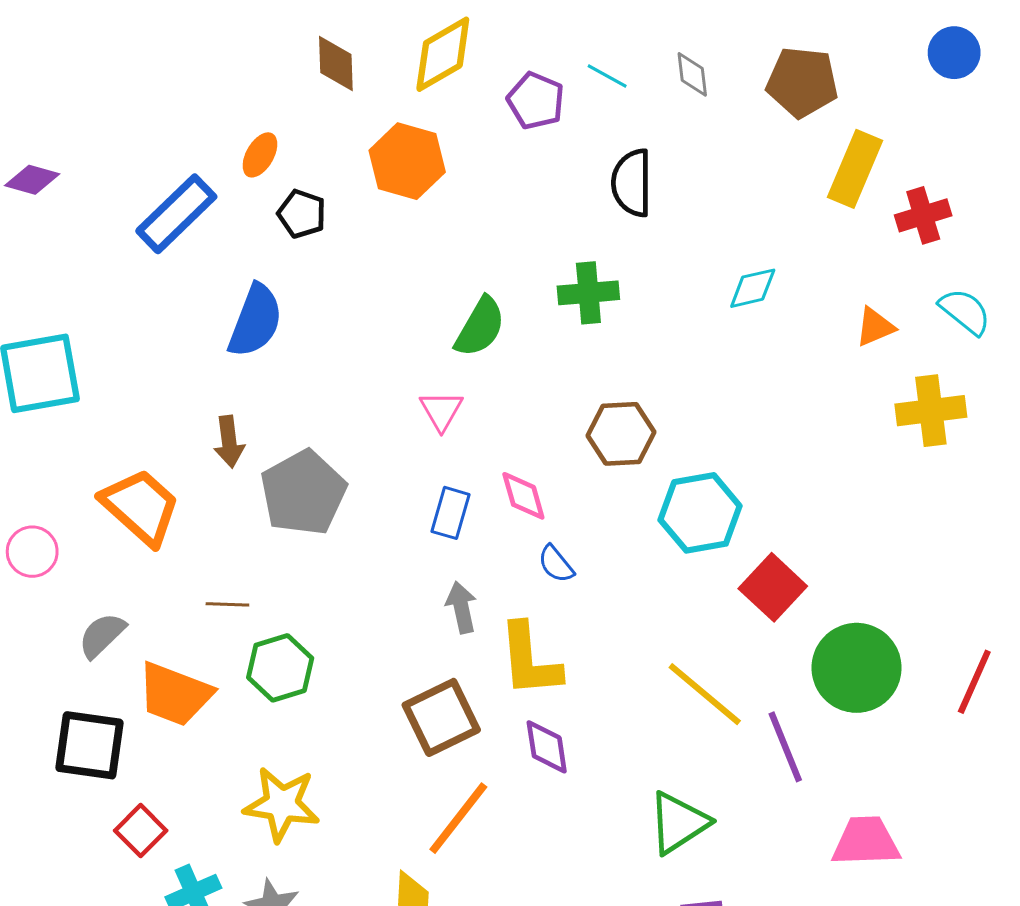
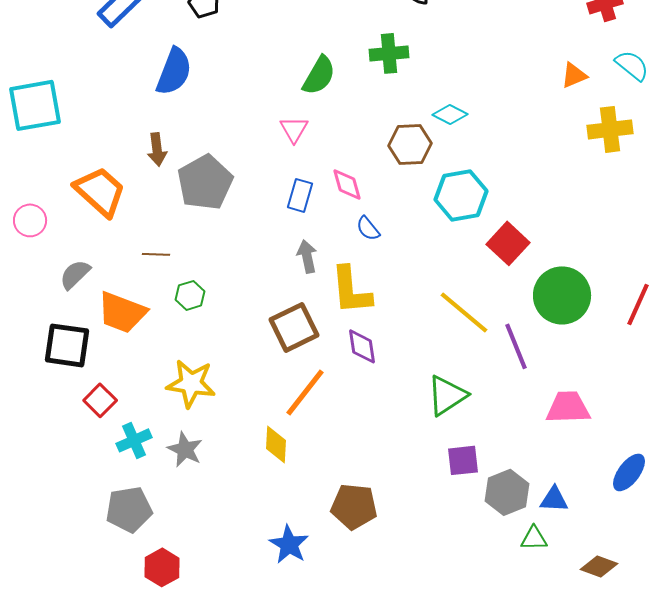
cyan diamond: (753, 288) -> (450, 114), moved, turned 40
green hexagon: (280, 668) -> (190, 295), size x0.7

